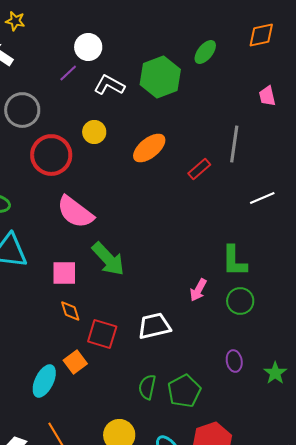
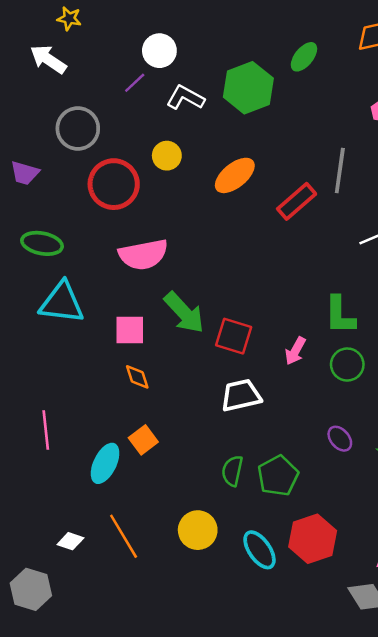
red rectangle: (199, 169) -> (297, 201), size x1.4
pink semicircle: (75, 212) -> (143, 255), turned -48
red square: (102, 334) -> (234, 336), moved
purple ellipse: (234, 361) -> (340, 439), turned -30

